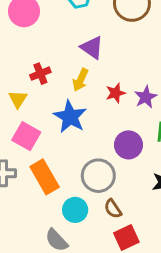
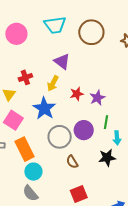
gray circle: (98, 176) -> (60, 137), moved
brown semicircle: (113, 209) -> (72, 162), moved
cyan circle: (75, 210) -> (33, 172), moved

